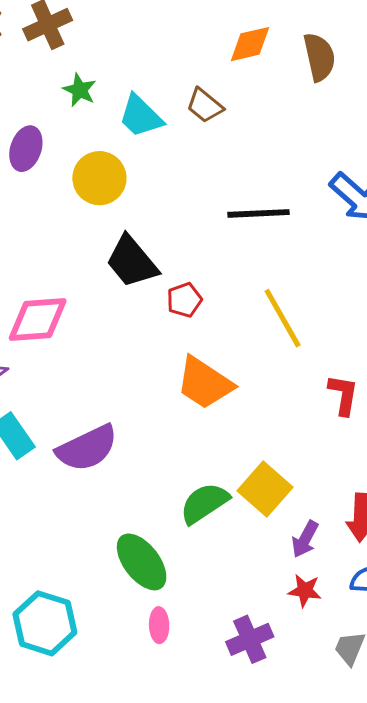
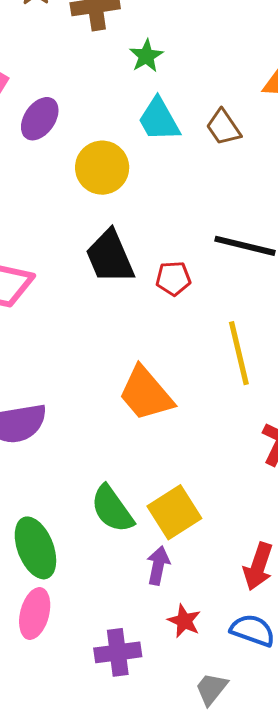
green star: (80, 90) -> (146, 56), moved
red pentagon: (184, 300) -> (173, 278), moved
green semicircle: (204, 503) -> (112, 509), turned -108
purple arrow: (305, 539) -> (158, 565), moved, turned 147
pink ellipse: (159, 625) -> (35, 614), size x1.4

